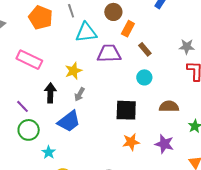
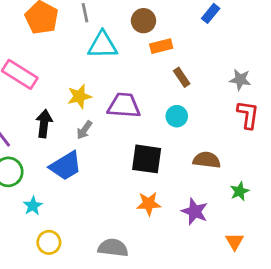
orange rectangle: (128, 29) -> (161, 46), turned 42
purple trapezoid: (109, 54) -> (124, 105), moved

